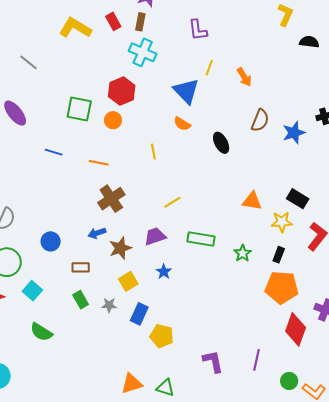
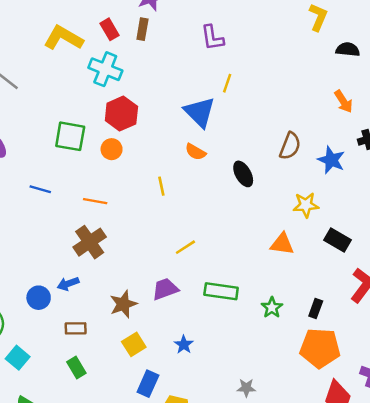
cyan cross: (143, 52) -> (105, 69), moved
orange arrow: (244, 77) -> (344, 102), moved
blue star: (294, 133) -> (331, 160), turned -30
brown cross: (111, 199) -> (90, 242), moved
yellow star: (282, 222) -> (306, 205), moved
blue arrow: (97, 233) -> (68, 284), moved
blue star: (164, 272) -> (184, 345), moved
gray star: (109, 305) -> (246, 388), moved

